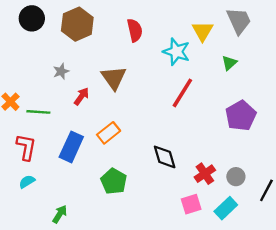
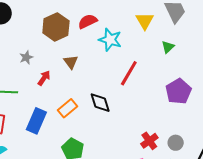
brown hexagon: (77, 24) -> (56, 27), moved
red semicircle: (135, 30) -> (88, 21), turned -102
cyan star: (176, 52) -> (110, 40), moved
brown triangle: (114, 78) -> (71, 62), size x0.7
black diamond: (165, 157) -> (100, 103), moved

